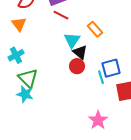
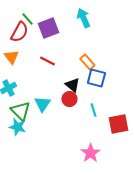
red line: (61, 15) -> (47, 61), moved
cyan triangle: (72, 40) -> (42, 104), moved
blue square: (111, 68) -> (96, 78), moved, turned 30

